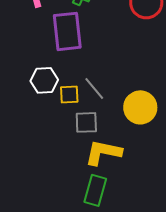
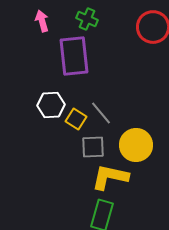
yellow square: (69, 94) -> (76, 119), turned 35
yellow circle: (140, 107) -> (136, 145), moved

